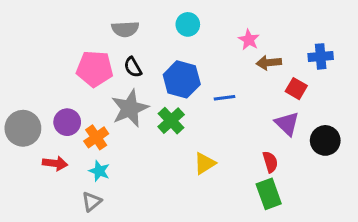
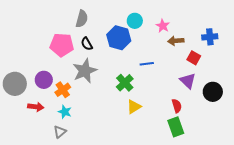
cyan circle: (188, 24) -> (135, 21), moved
gray semicircle: (125, 29) -> (82, 19), turned -72
blue hexagon: (182, 79) -> (119, 38), moved
green cross: (171, 121) -> (125, 83), moved

